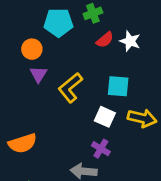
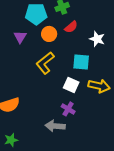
white star: (130, 41) -> (97, 39), moved
orange circle: (32, 49) -> (49, 34), moved
purple triangle: (39, 74) -> (20, 37), moved

